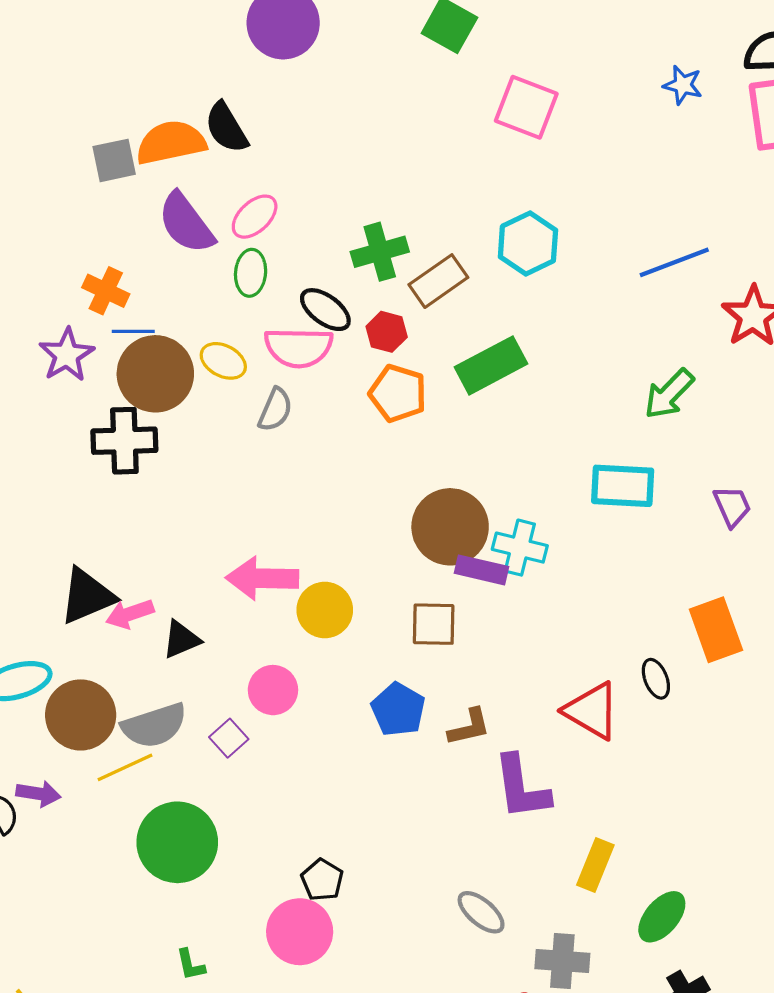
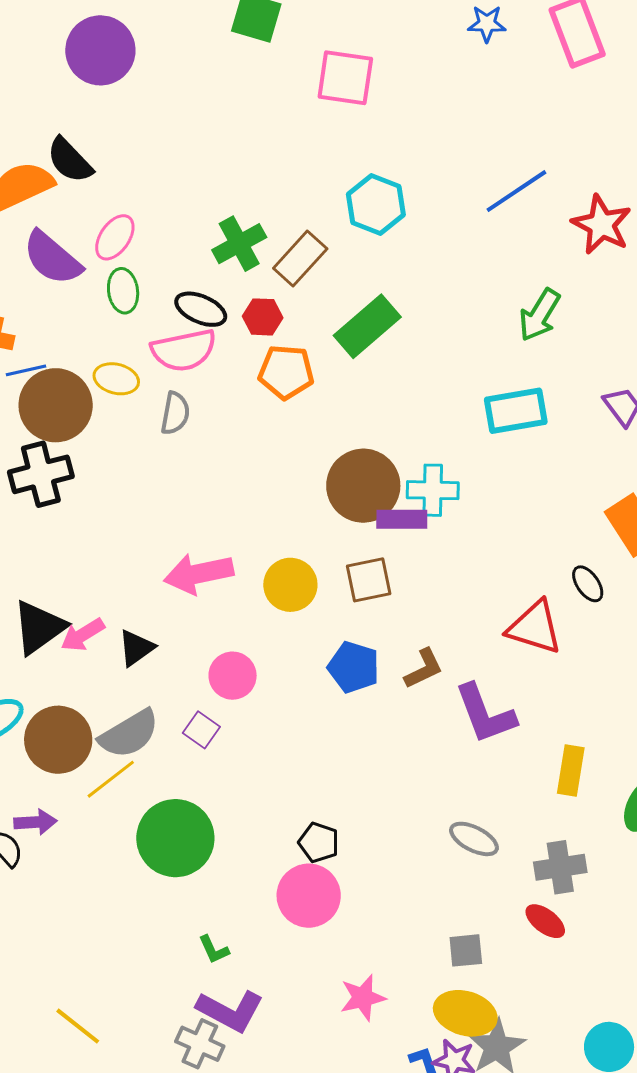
yellow circle: (325, 610) -> (290, 585), moved

